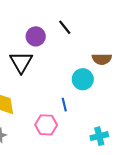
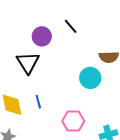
blue line: (64, 105) -> (38, 102), moved
pink hexagon: (46, 125) -> (73, 121), moved

